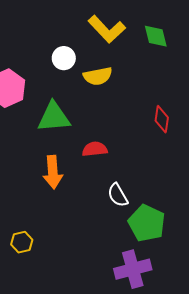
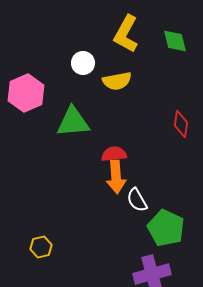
yellow L-shape: (107, 29) -> (126, 34), turned 72
orange arrow: (53, 172) -> (116, 177), moved

